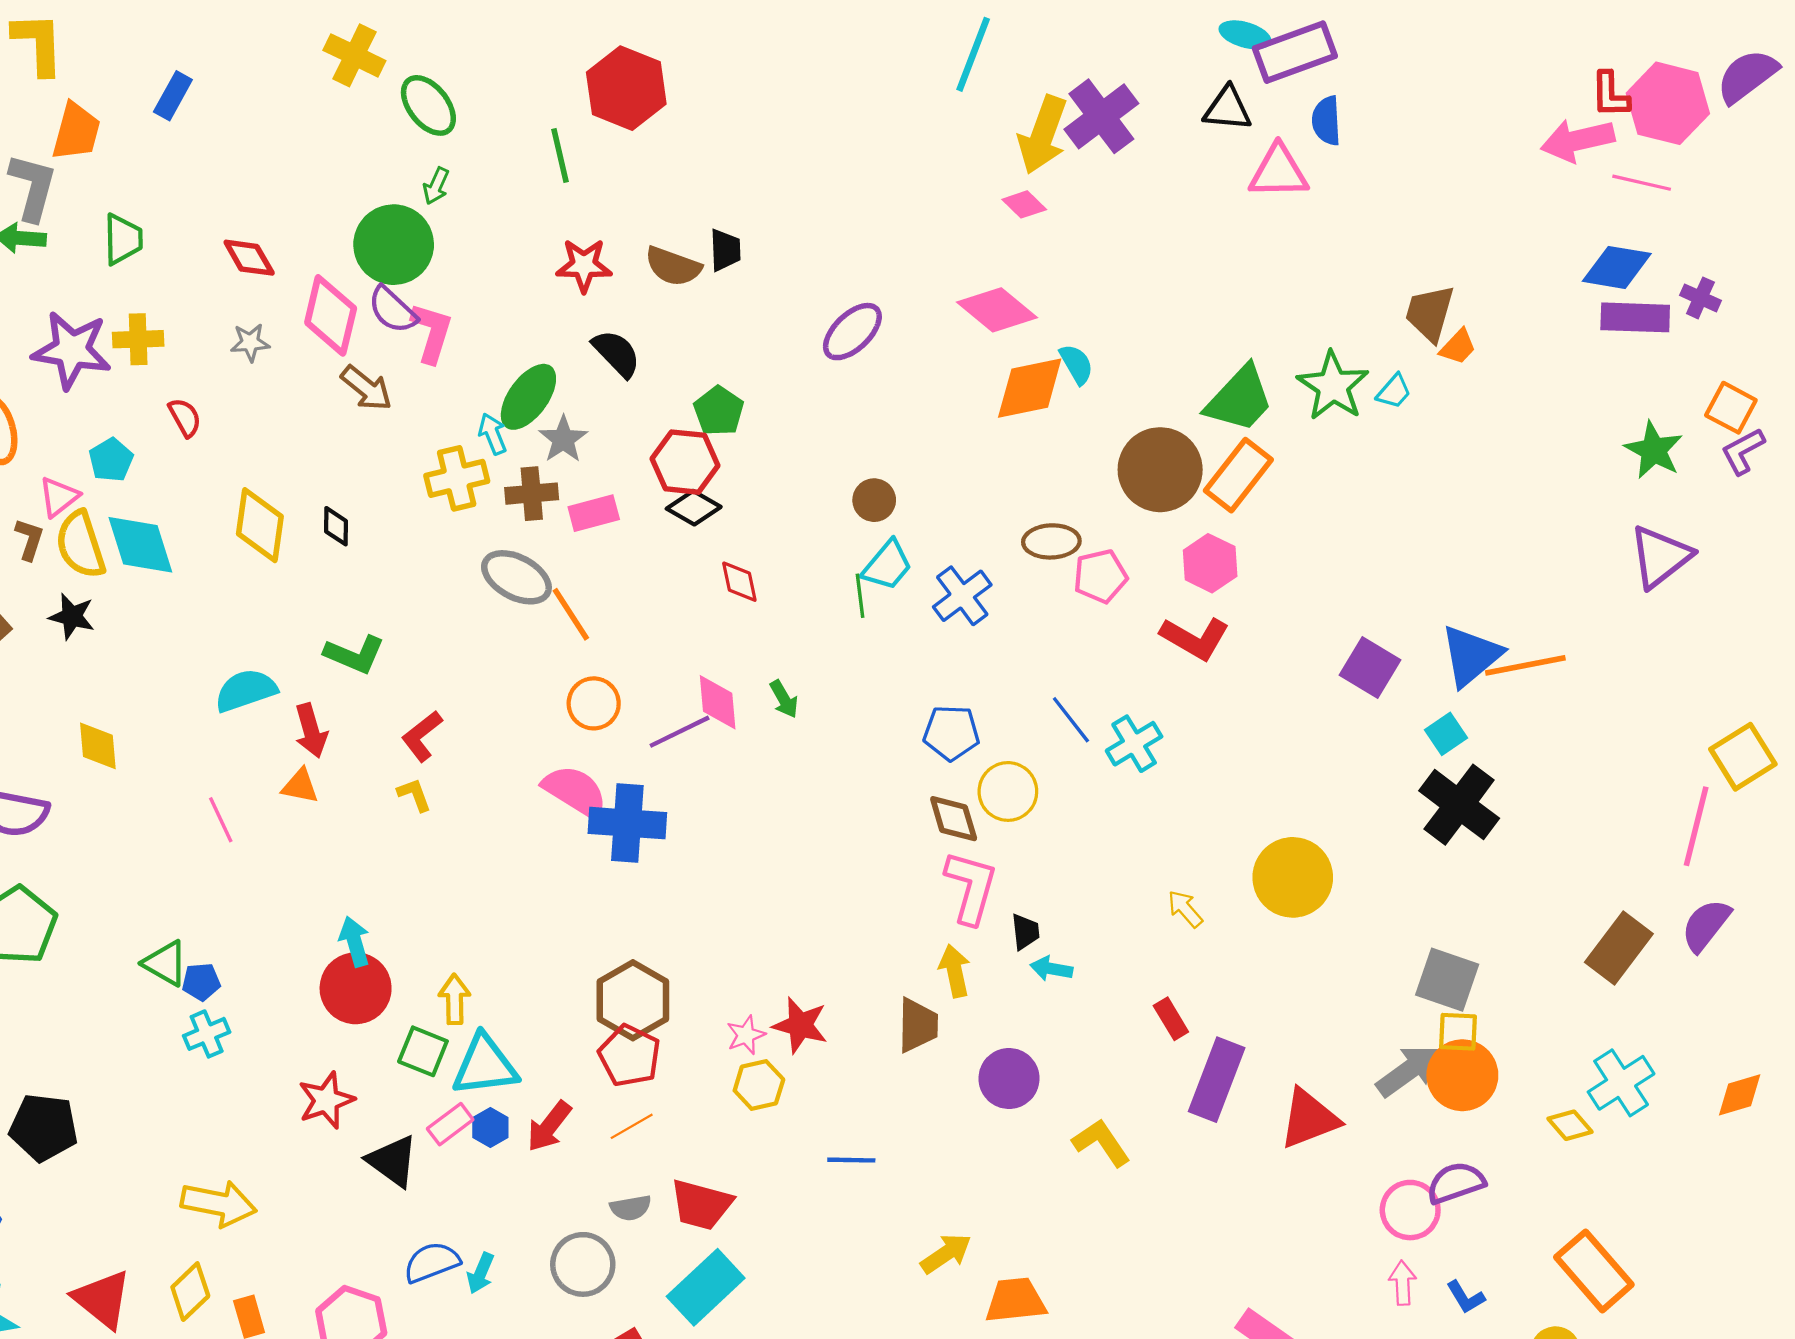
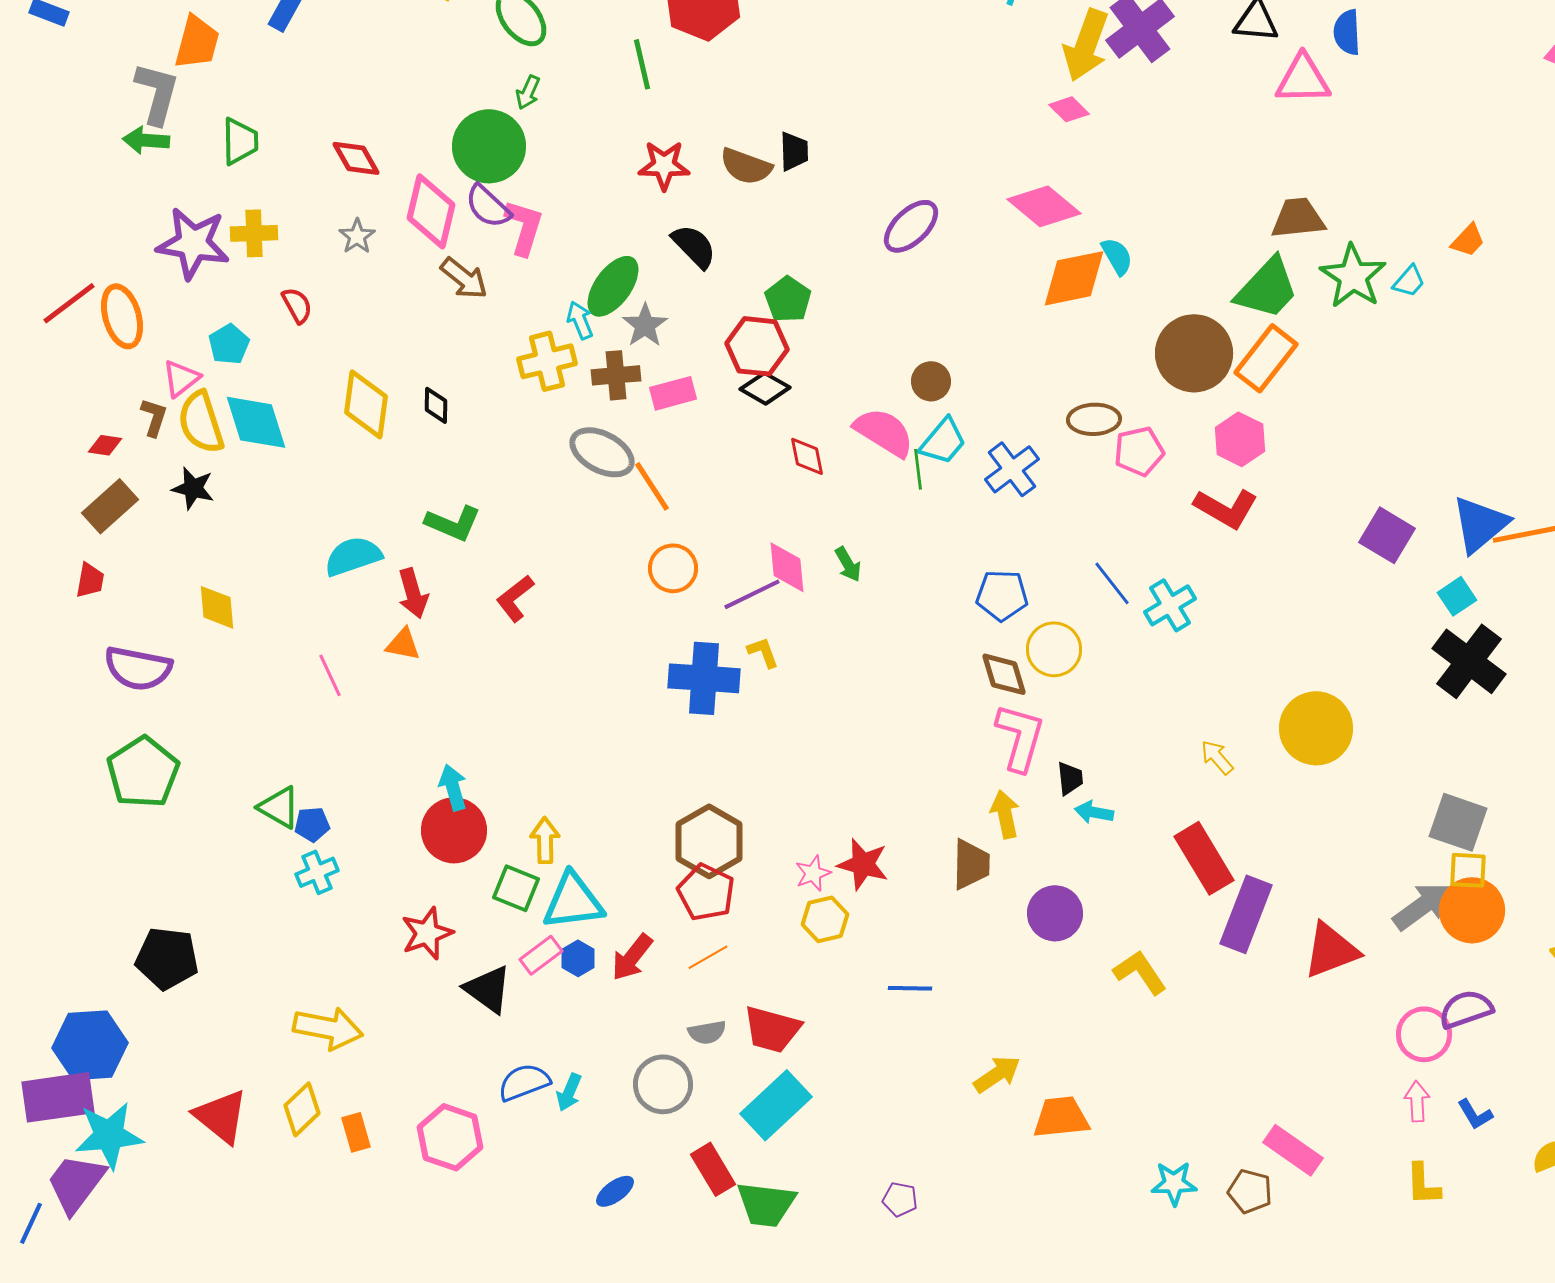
brown trapezoid: (1430, 313) -> (1298, 218), moved, turned 68
gray star: (250, 342) -> (357, 236), turned -30
pink semicircle: (575, 791) -> (884, 432), moved
yellow L-shape: (414, 795) -> (763, 652), moved
red rectangle: (1171, 1019) -> (1204, 858), size x1.8

